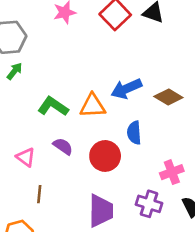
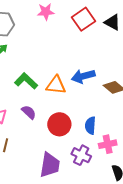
blue semicircle: (134, 133) -> (90, 126), moved
purple cross: (149, 204) -> (81, 155), moved

